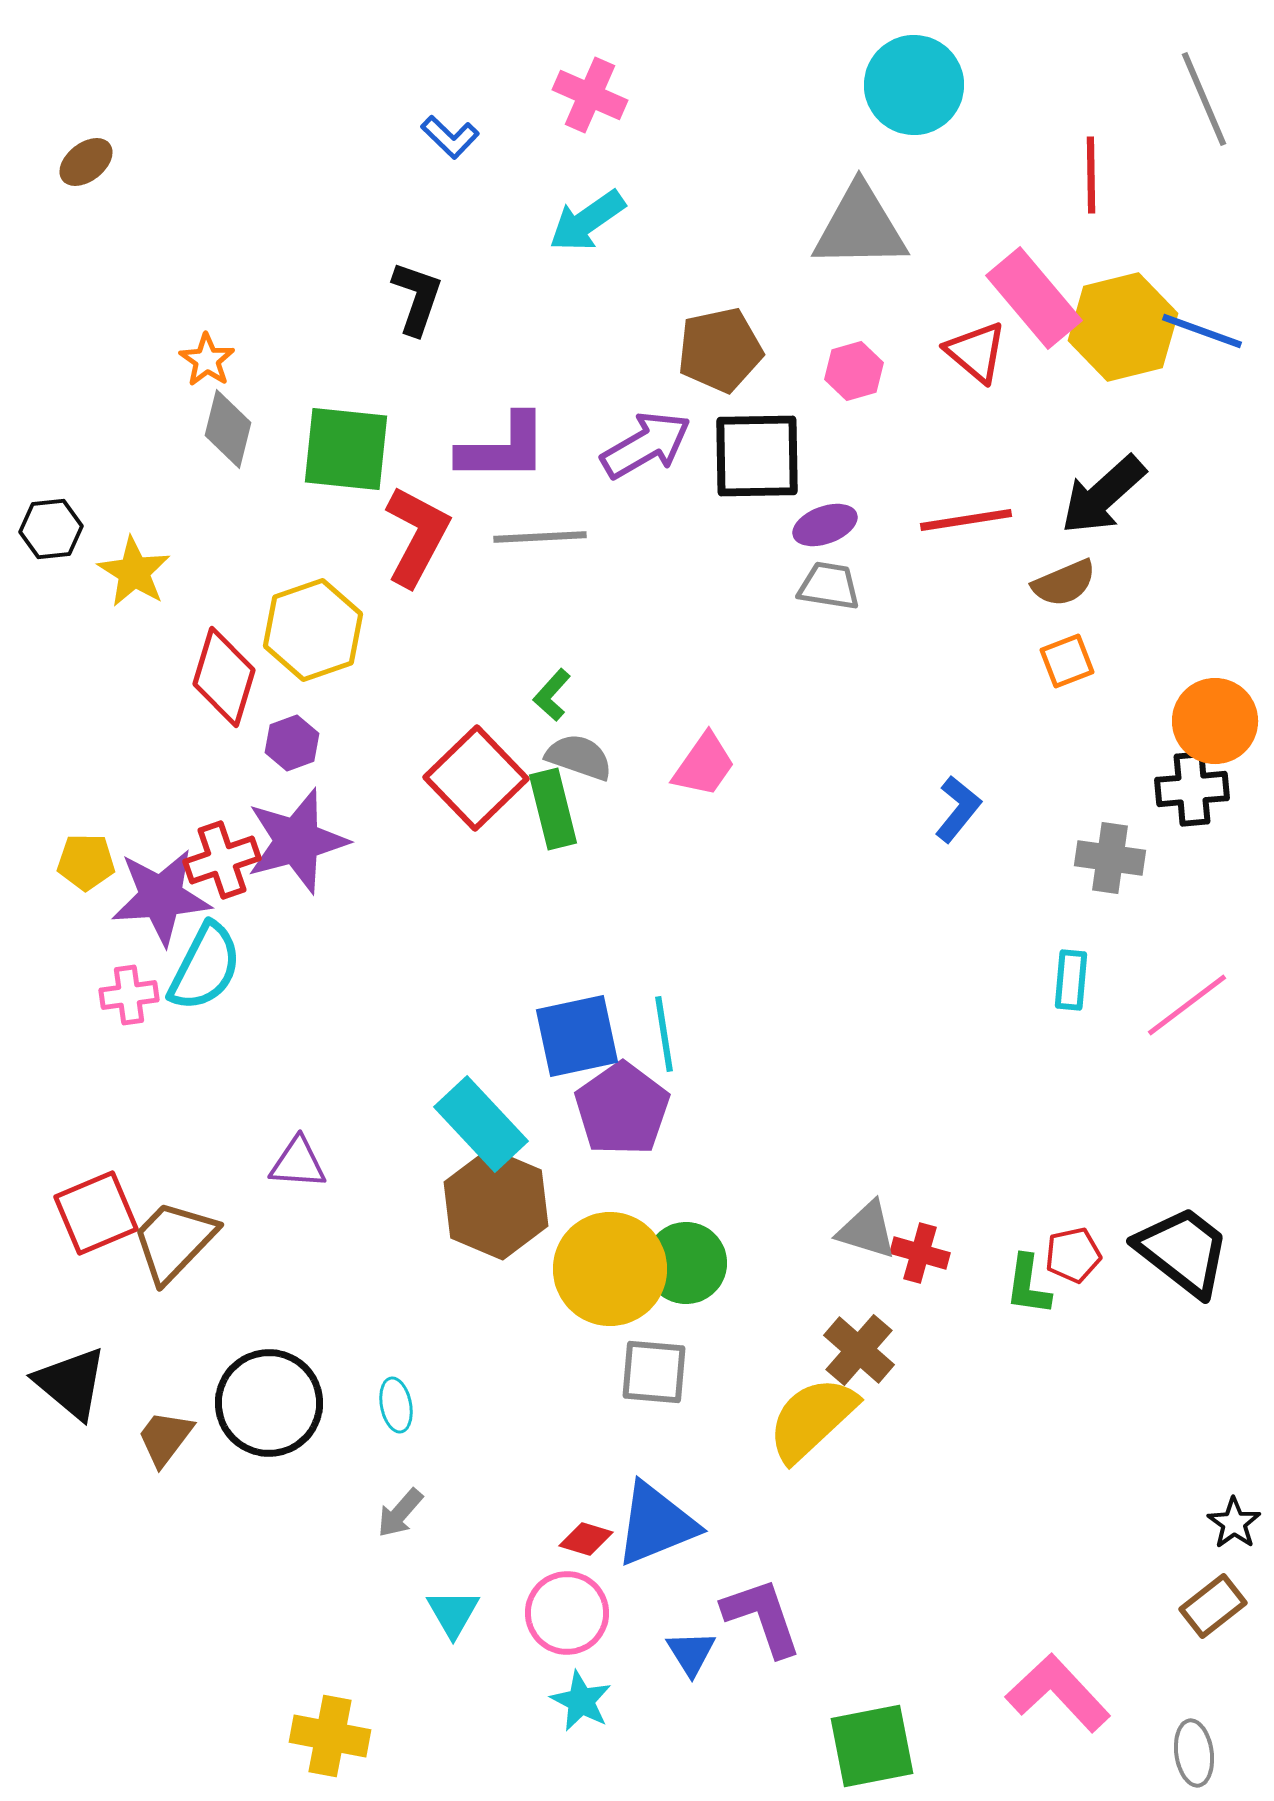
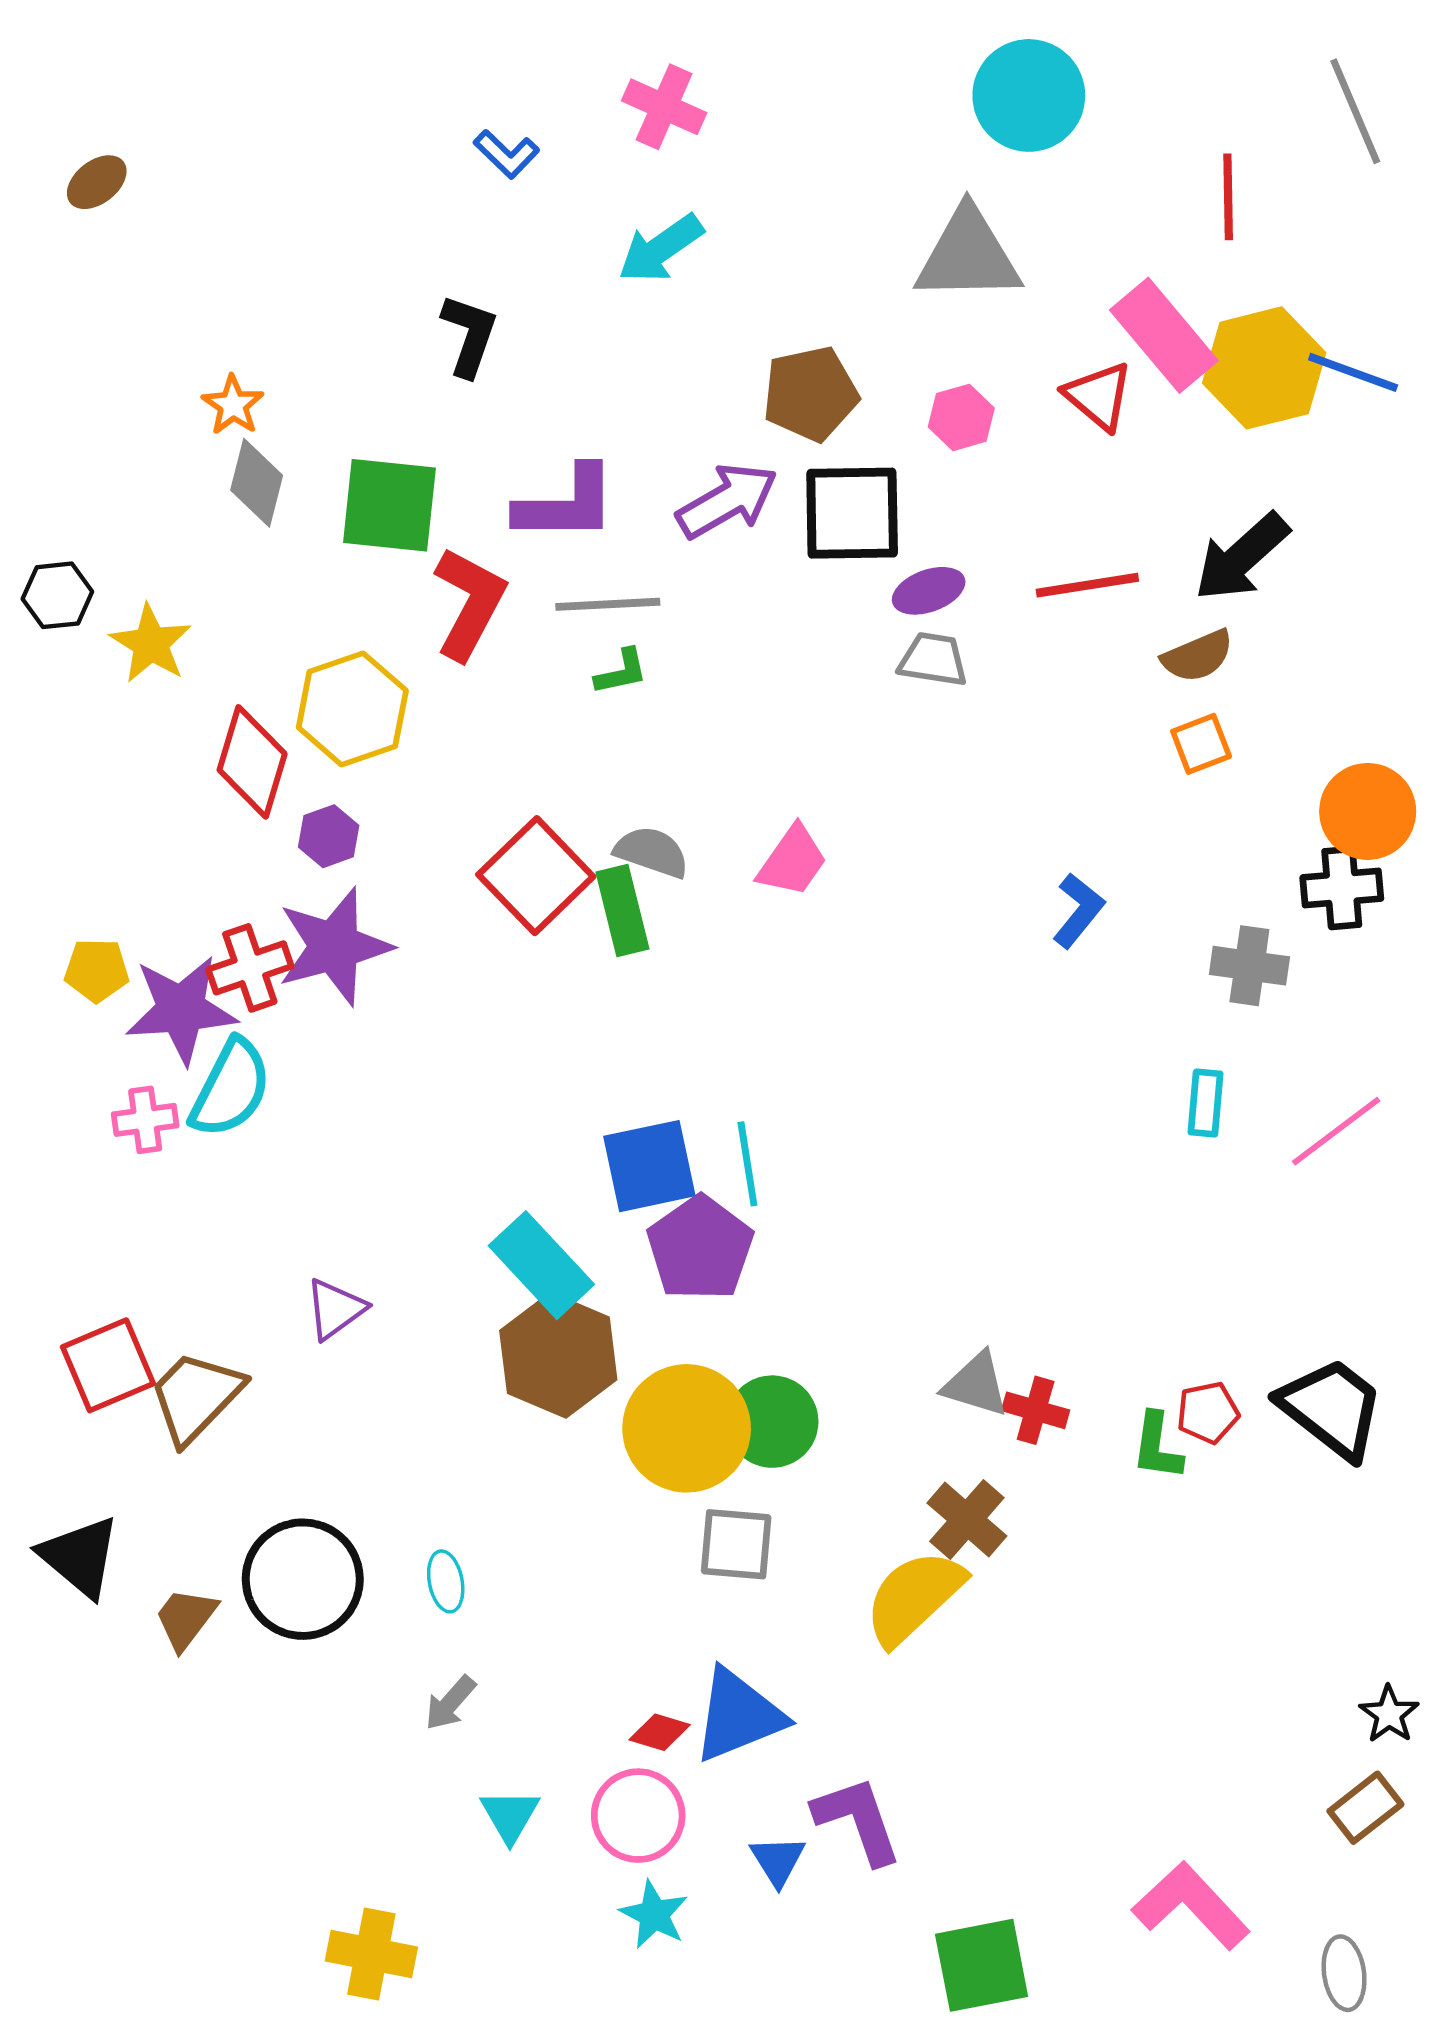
green L-shape: (552, 695) -> (621, 672), moved, turned -144
purple triangle: (298, 1163) -> (335, 1309), turned -40

